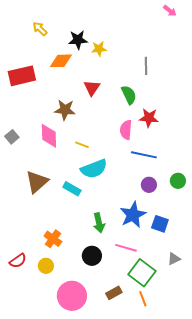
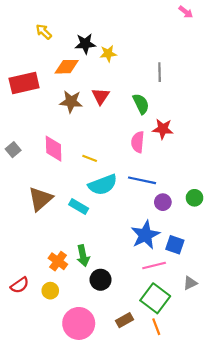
brown star: (65, 110) -> (71, 102), moved
blue line: (144, 155) -> (142, 180), moved
green arrow: (99, 223) -> (83, 256), moved
pink line: (126, 248) -> (154, 266), moved, turned -30

